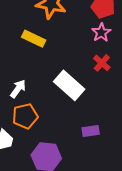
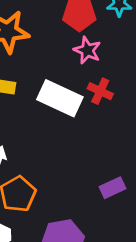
white rectangle: (69, 85) -> (60, 98), moved

